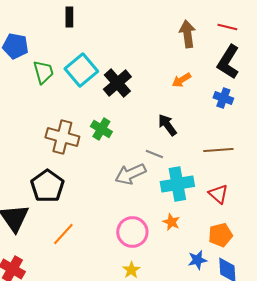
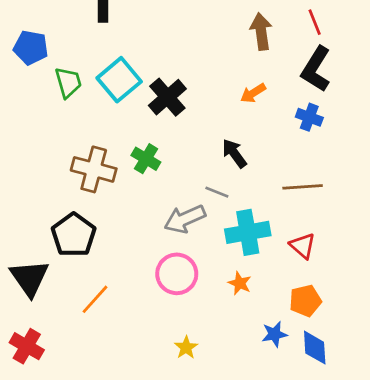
red line: (227, 27) -> (315, 22), turned 54
pink circle: (132, 232) -> (177, 274), moved

